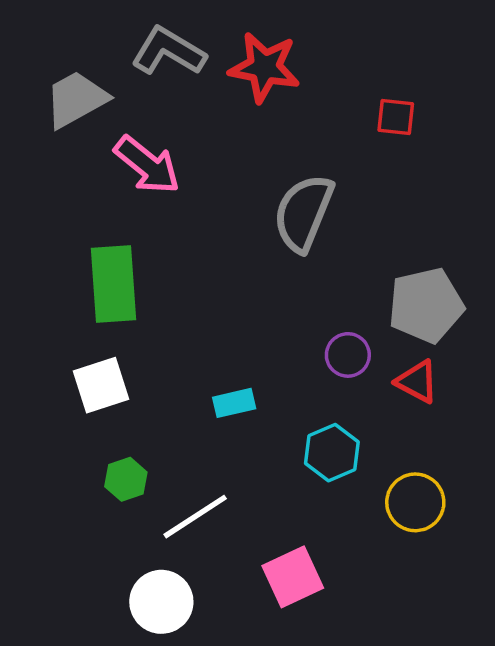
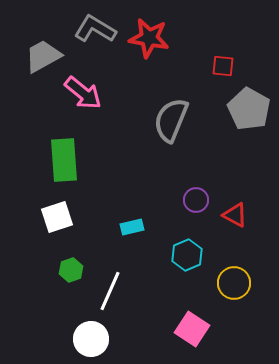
gray pentagon: (426, 305) -> (249, 109), moved, turned -30
white line: (195, 517) -> (110, 291), turned -33
pink square: (293, 577) -> (192, 329), moved, turned -32

